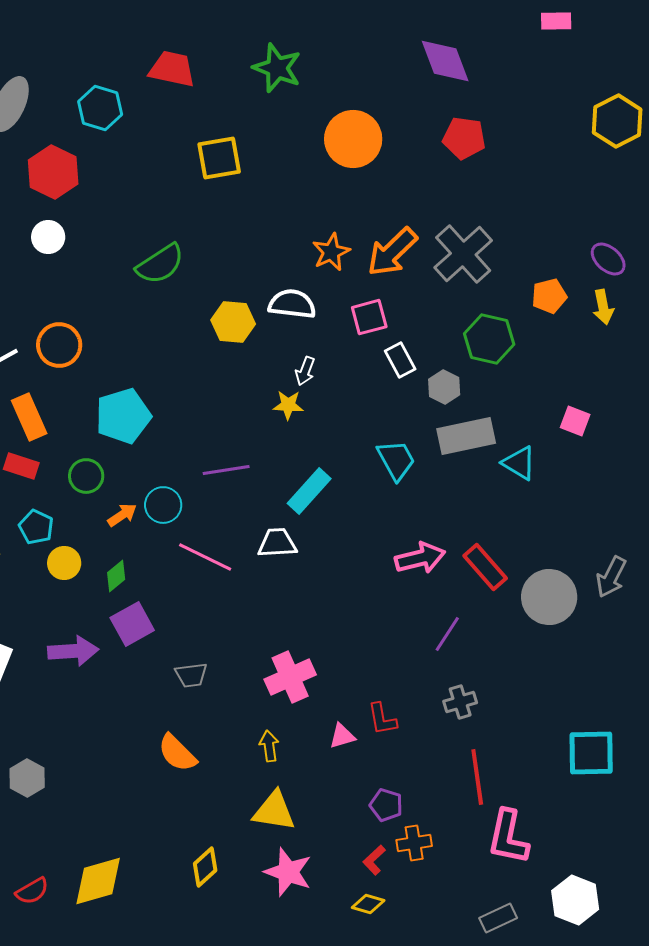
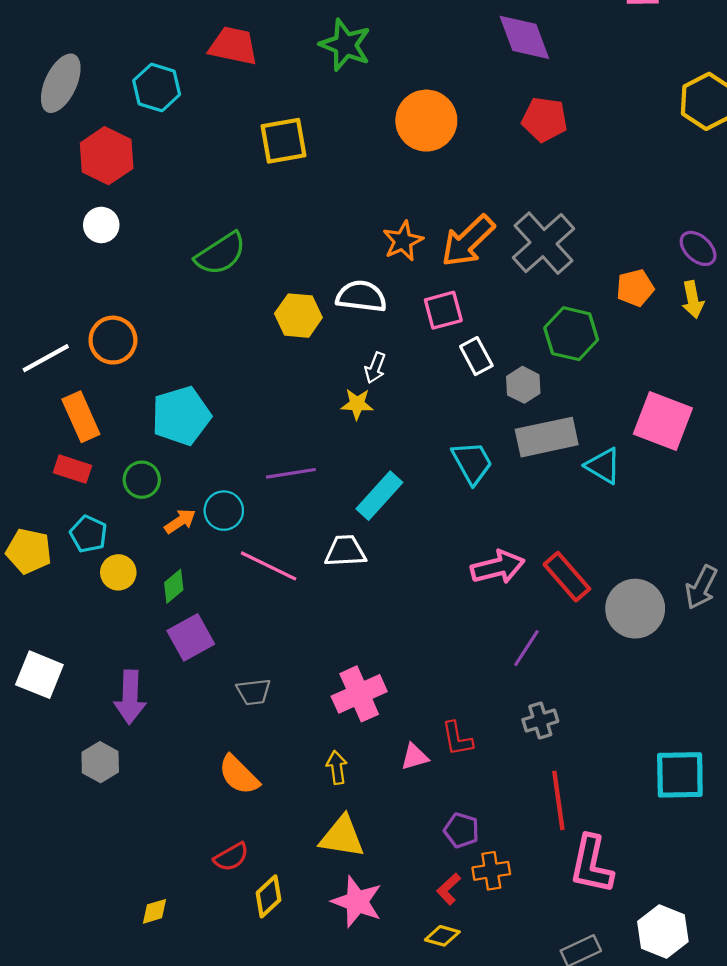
pink square: (575, 421) -> (663, 421), size x1.8
purple arrow: (73, 651) -> (130, 697), moved, turned 96
gray hexagon: (27, 778) -> (100, 762), moved
yellow diamond: (98, 881) -> (155, 911), size x0.5
red semicircle: (32, 891) -> (231, 857), moved

